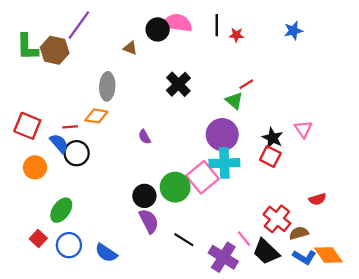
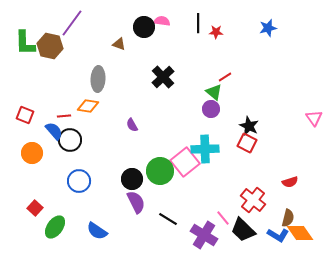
pink semicircle: (177, 23) -> (162, 21), size x0.6
red square: (27, 126) -> (25, 115), size x0.7
pink triangle: (303, 129) -> (314, 118), moved
purple circle: (222, 135) -> (211, 109), moved, size x0.6
green ellipse: (61, 210) -> (55, 227), moved
brown semicircle: (299, 233) -> (288, 218), moved, turned 120
red square: (38, 239) -> (35, 208), moved
blue circle: (69, 245) -> (79, 181), moved

